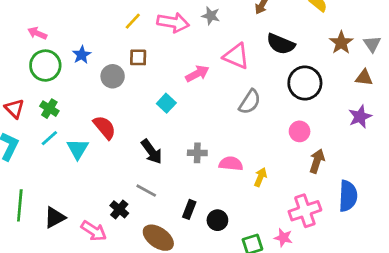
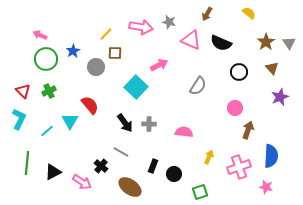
yellow line: (133, 21) -> (106, 34), moved
pink triangle: (236, 56) -> (191, 40), moved
brown triangle: (364, 78) -> (272, 68), moved, turned 40
black circle: (305, 83) -> (239, 72), size x0.7
cyan square: (166, 103) -> (136, 87), size x1.6
green cross: (49, 109) -> (49, 91), turned 32
cyan line: (49, 138) -> (47, 131), moved
gray cross: (197, 153) -> (149, 124), moved
yellow arrow: (261, 177) -> (209, 157), moved
pink star: (283, 238) -> (266, 187), moved

